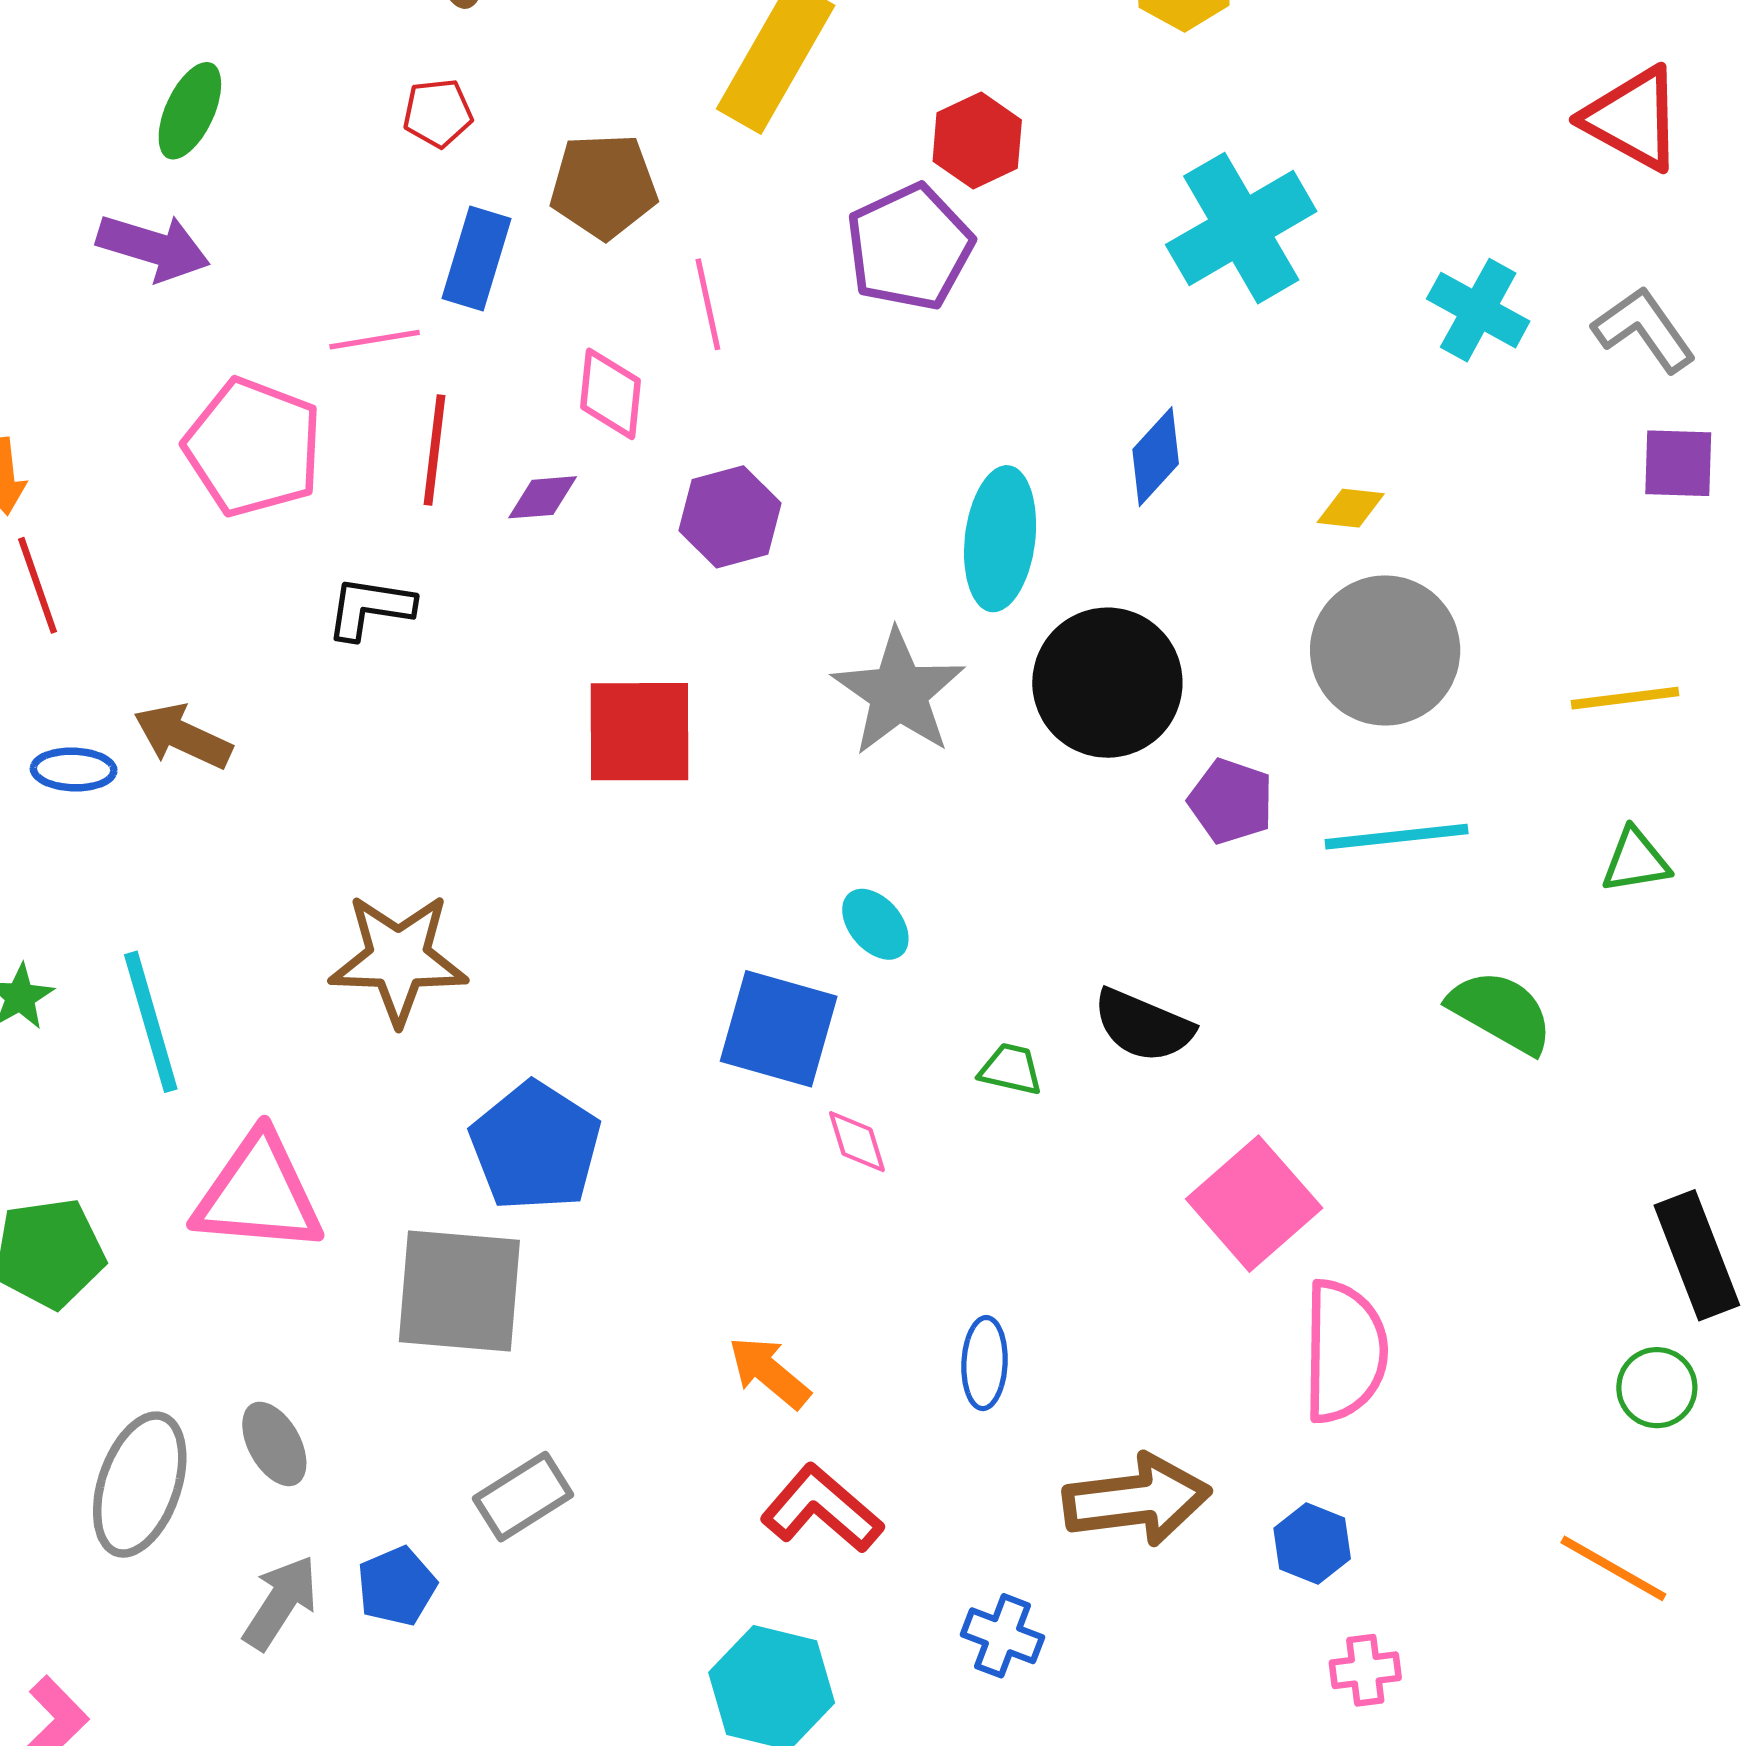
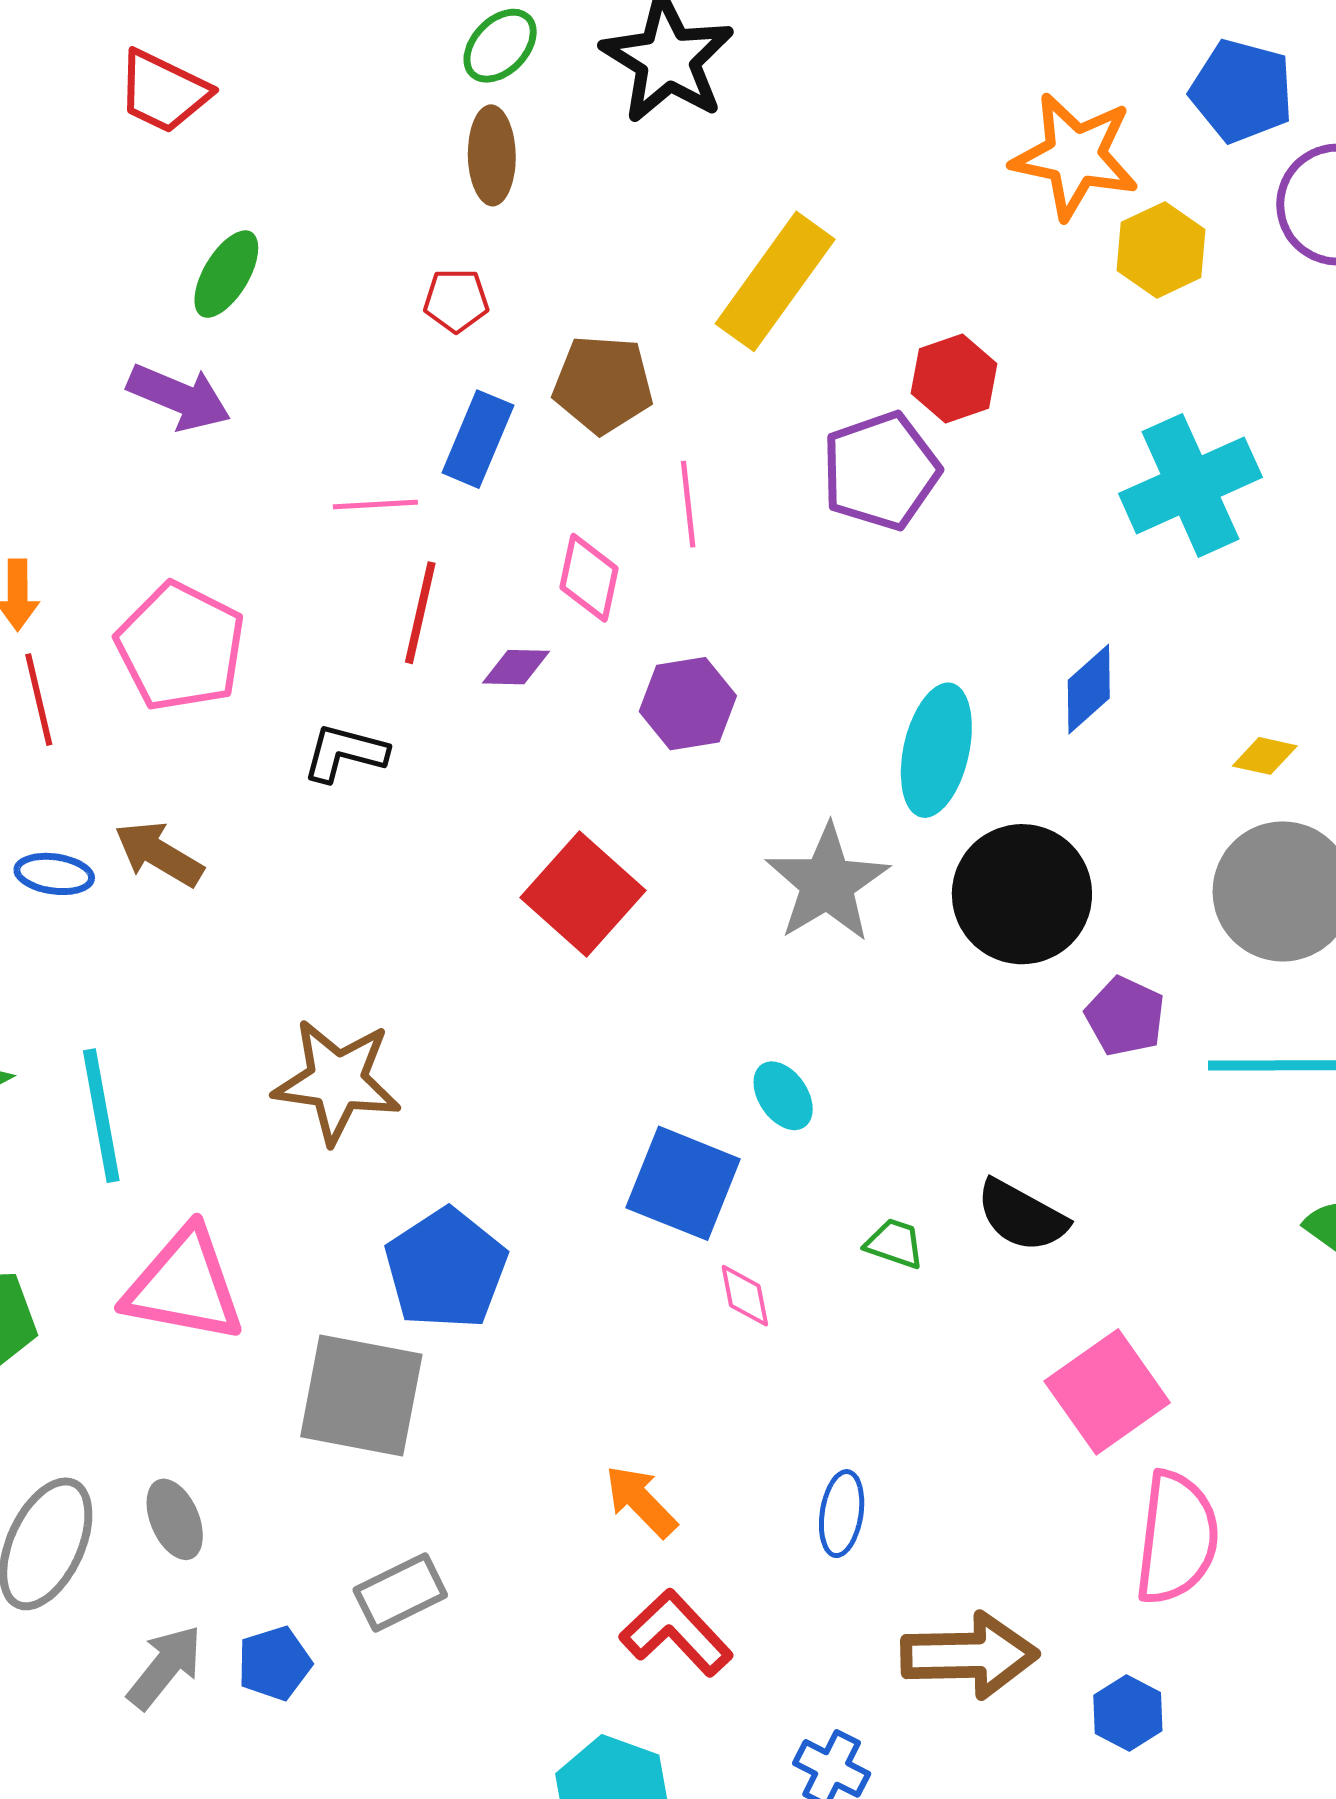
pink pentagon: (253, 447) -> (181, 647), moved
red square: (640, 732) -> (583, 894), turned 36

